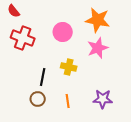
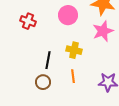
red cross: (23, 38) -> (28, 21), size x0.7
orange line: (68, 101) -> (73, 76), moved

